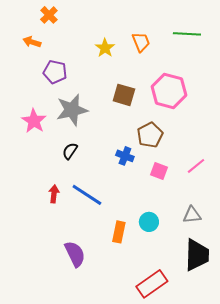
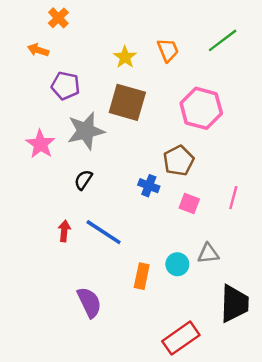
green line: (187, 34) -> (223, 40), turned -40
brown square: (124, 95) -> (127, 102), moved, size x1.4
pink line: (196, 166) -> (233, 198), turned -36
gray triangle: (192, 215) -> (208, 254), moved

